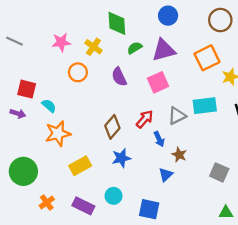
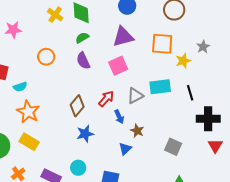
pink star: (61, 42) -> (13, 30), moved
yellow cross: (93, 47) -> (55, 15), moved
green semicircle: (135, 48) -> (82, 38), moved
orange square: (207, 58) -> (162, 44), turned 30
cyan semicircle: (49, 106) -> (20, 87), turned 120
orange star: (58, 134) -> (28, 112), turned -30
yellow rectangle: (80, 166) -> (29, 142), moved, turned 60

